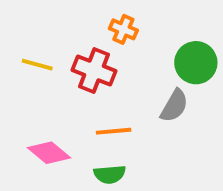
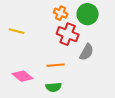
green circle: (196, 63) -> (88, 14), moved
red cross: (94, 71) -> (68, 34), moved

